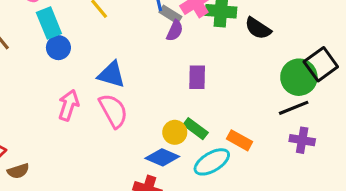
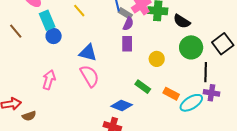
purple rectangle: (197, 77) -> (127, 44), moved
green circle: (299, 77) -> (191, 47), moved
pink arrow: (69, 105) -> (49, 80), moved
black line: (294, 108) -> (206, 72), turned -66
yellow circle: (175, 132) -> (157, 59), moved
cyan ellipse: (212, 162) -> (191, 103), moved

